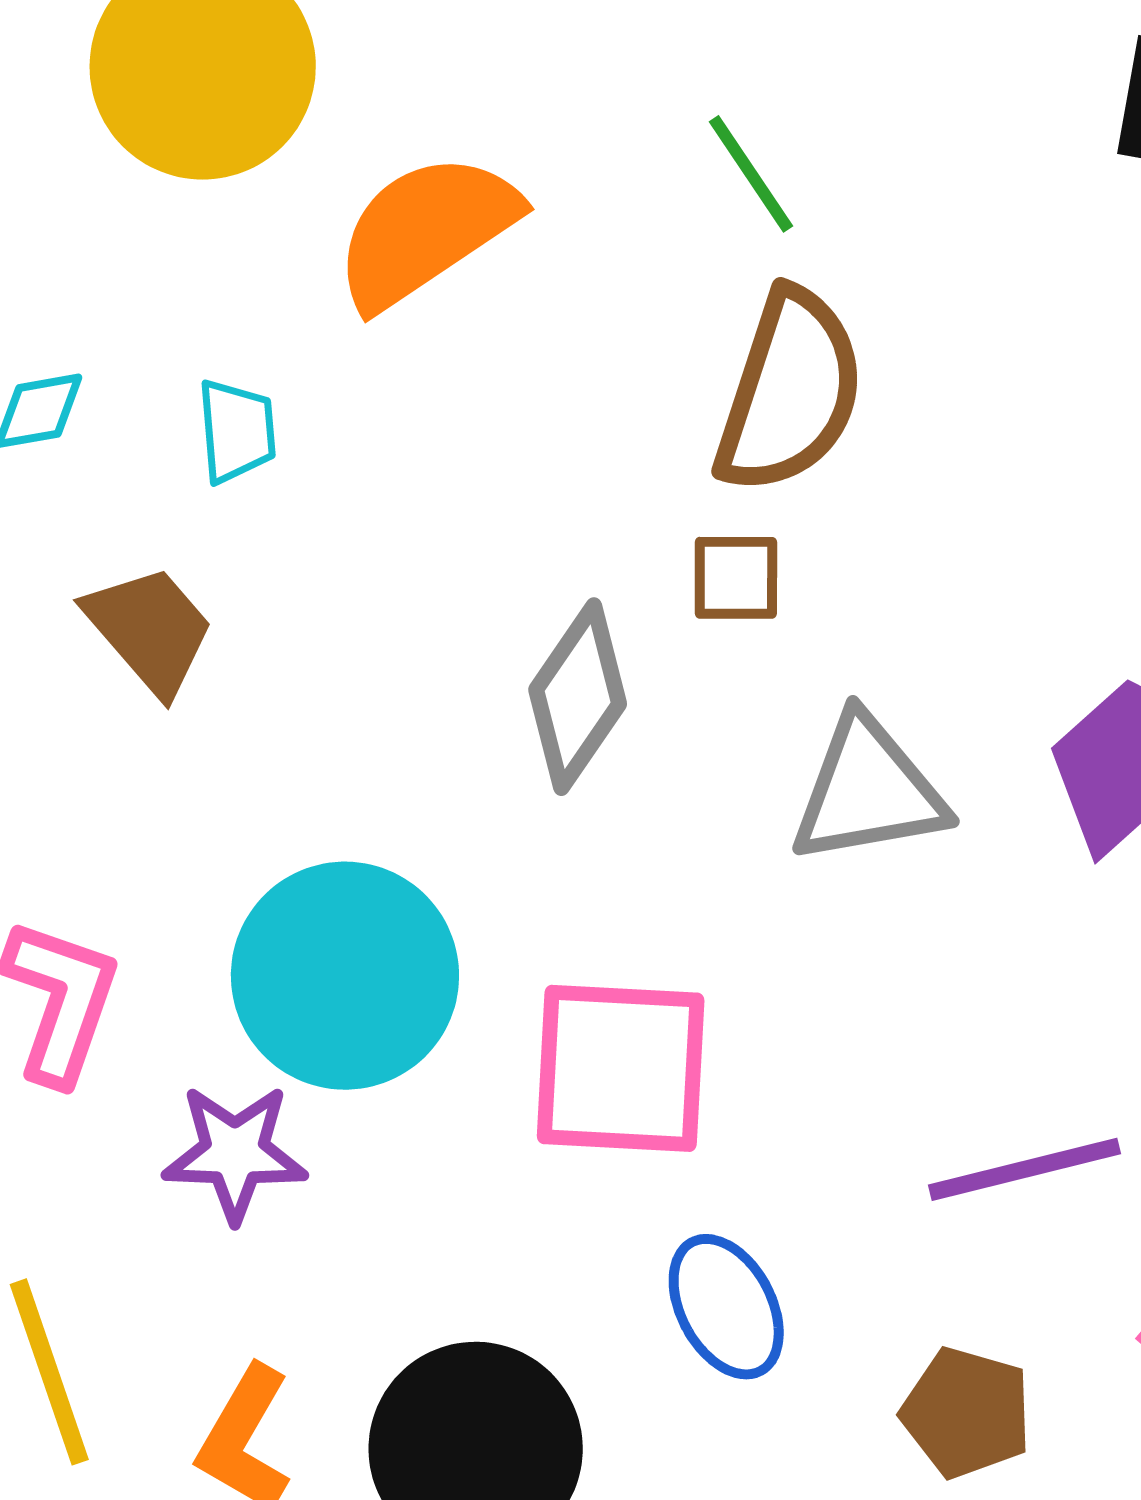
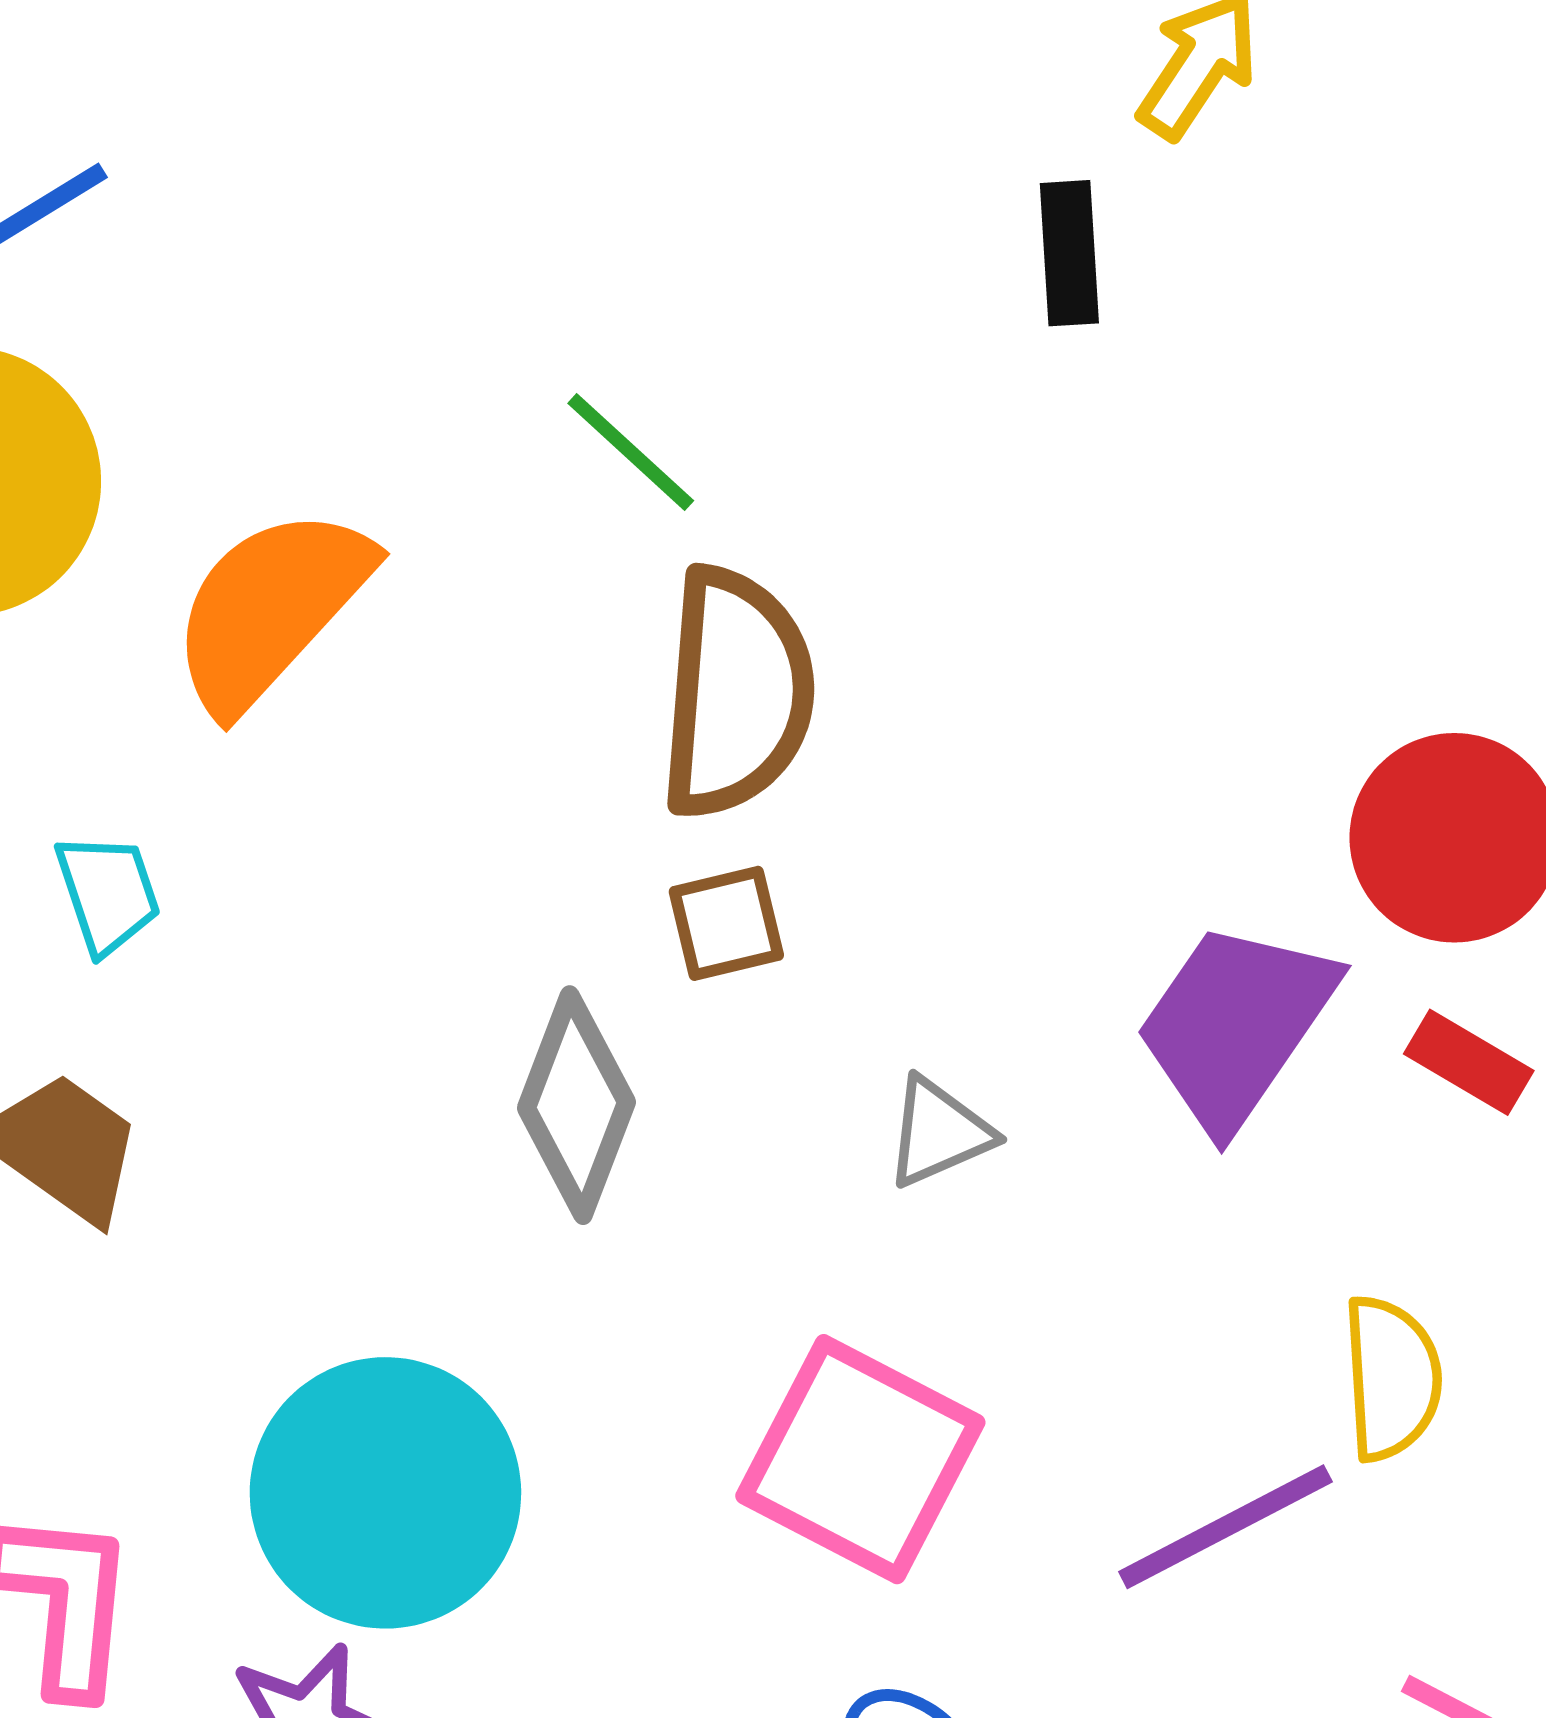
gray triangle: (868, 791) -> (939, 1132), size x0.6
pink square: (621, 1068) -> (860, 1459), moved, turned 38

